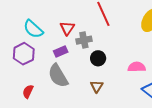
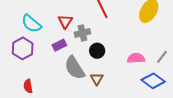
gray semicircle: (58, 76) -> (75, 68), moved
red semicircle: (28, 92) -> (28, 86), turned -32

